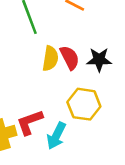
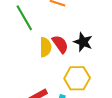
black star: (99, 60) -> (83, 42), turned 30

